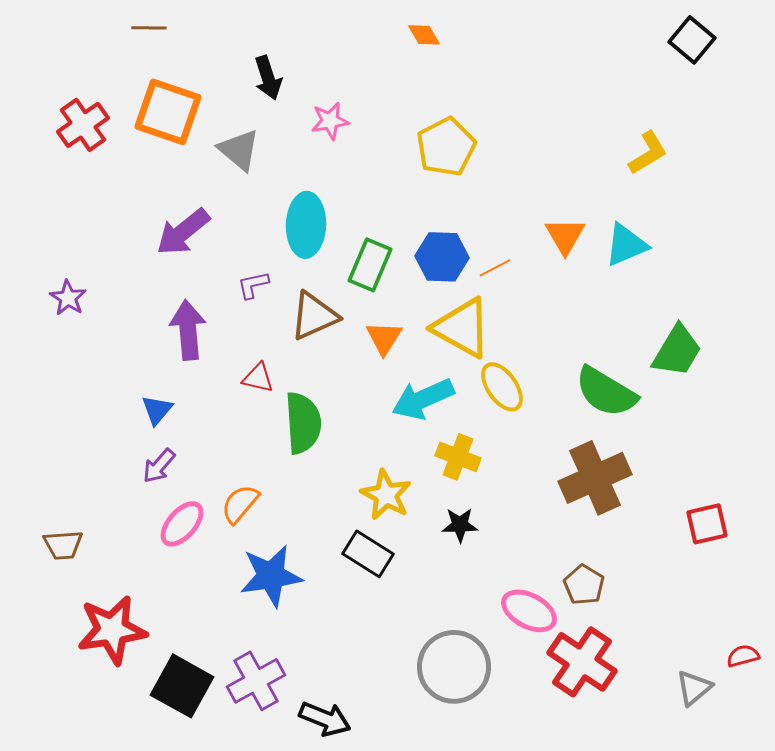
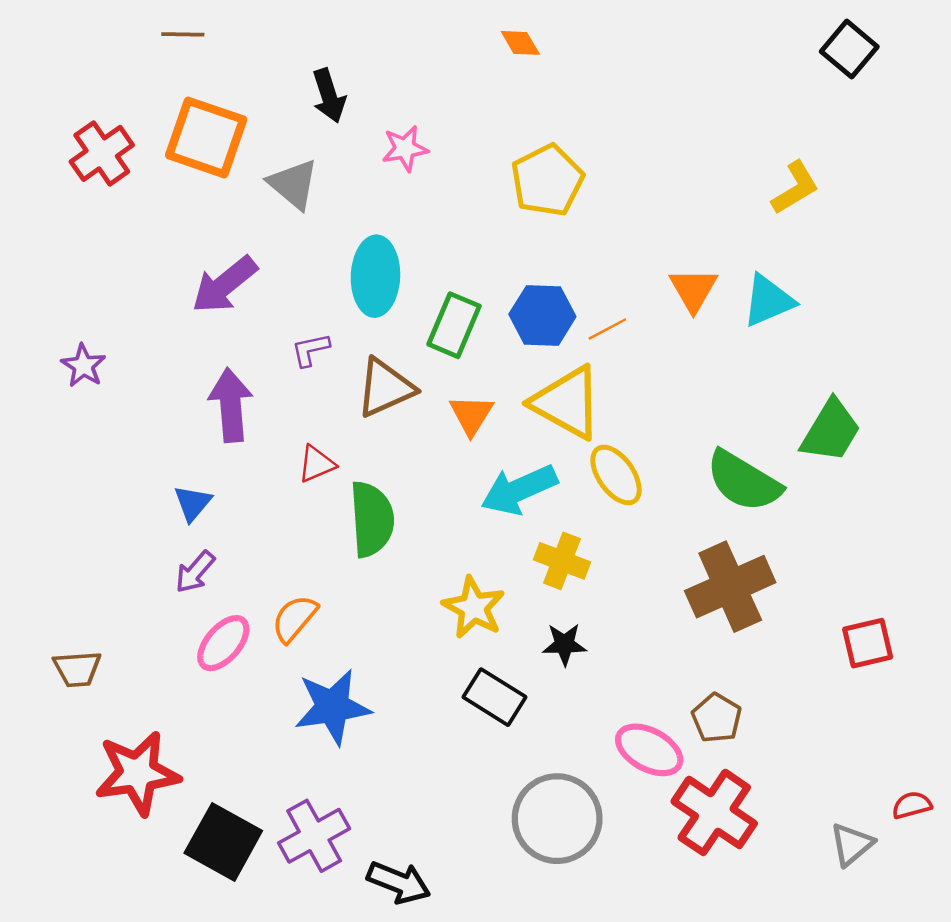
red triangle: (258, 378) -> (317, 464), turned -36
black rectangle: (368, 554) -> (495, 697), moved

